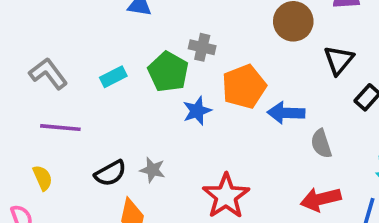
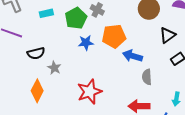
black semicircle: (110, 173) -> (36, 53), moved

